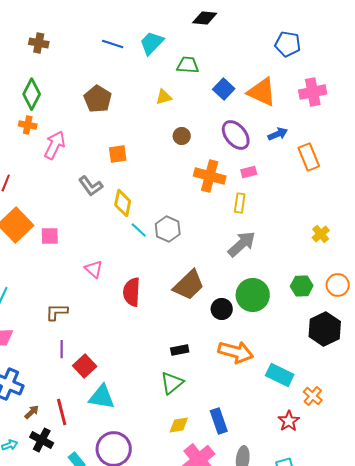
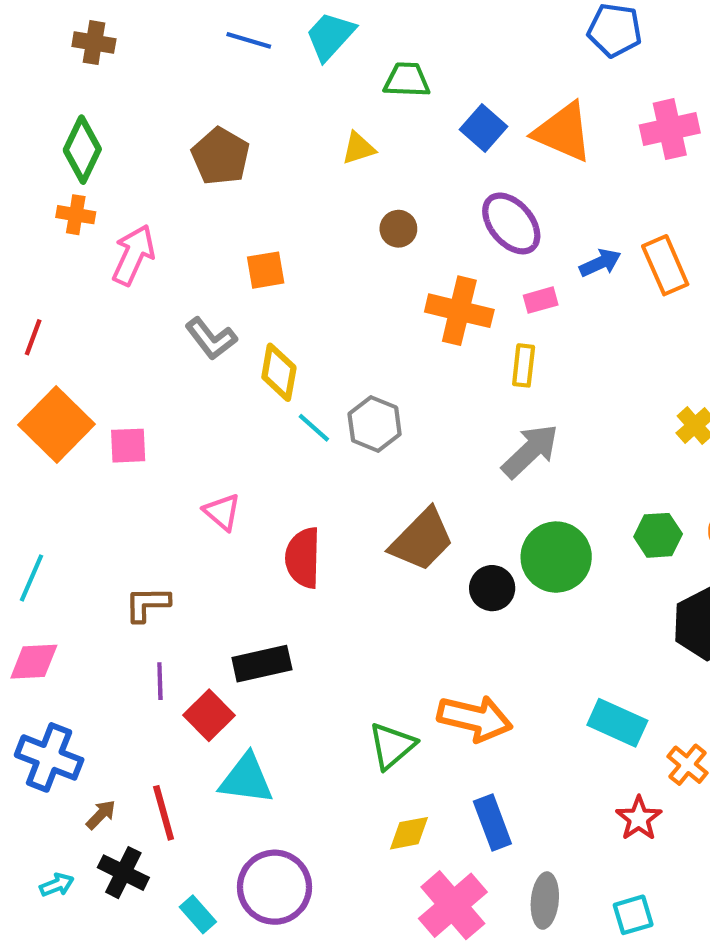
blue arrow: (278, 134) -> (600, 263), moved
black rectangle: (180, 350) -> (262, 664), moved, size x1.5
orange arrow: (236, 352) -> (475, 718), moved

